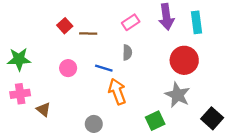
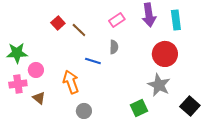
brown line: (88, 33) -> (79, 30), turned 42
pink circle: (68, 68) -> (36, 70), moved
orange arrow: (117, 92) -> (71, 82), moved

